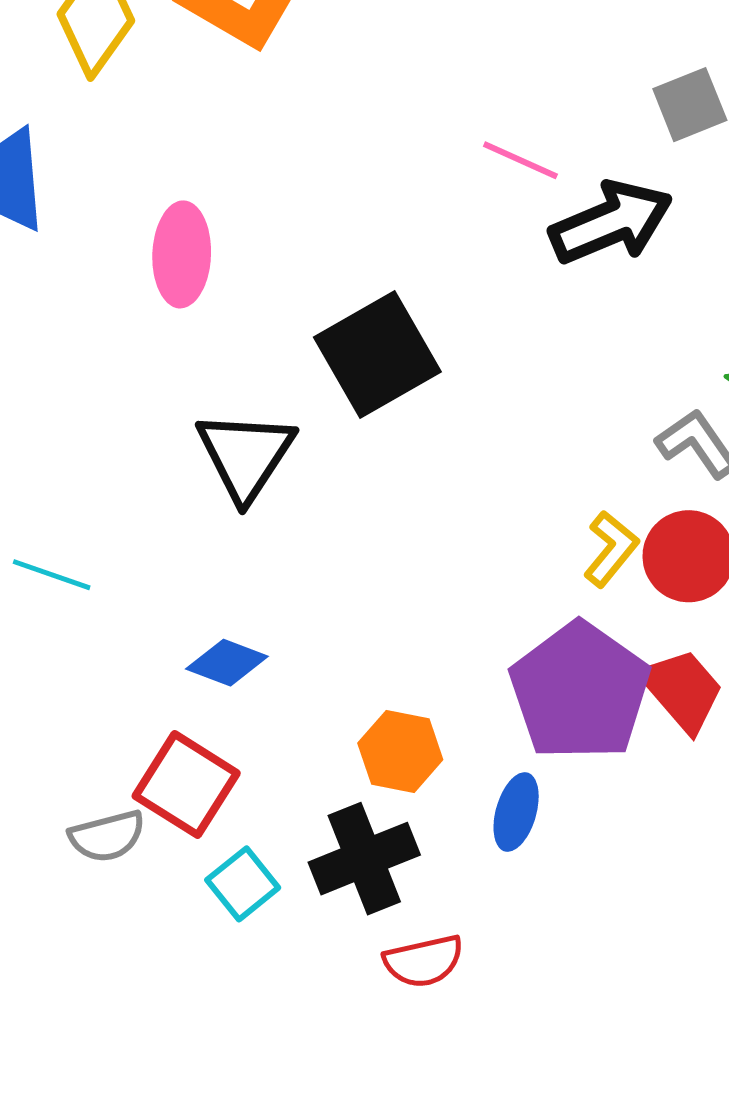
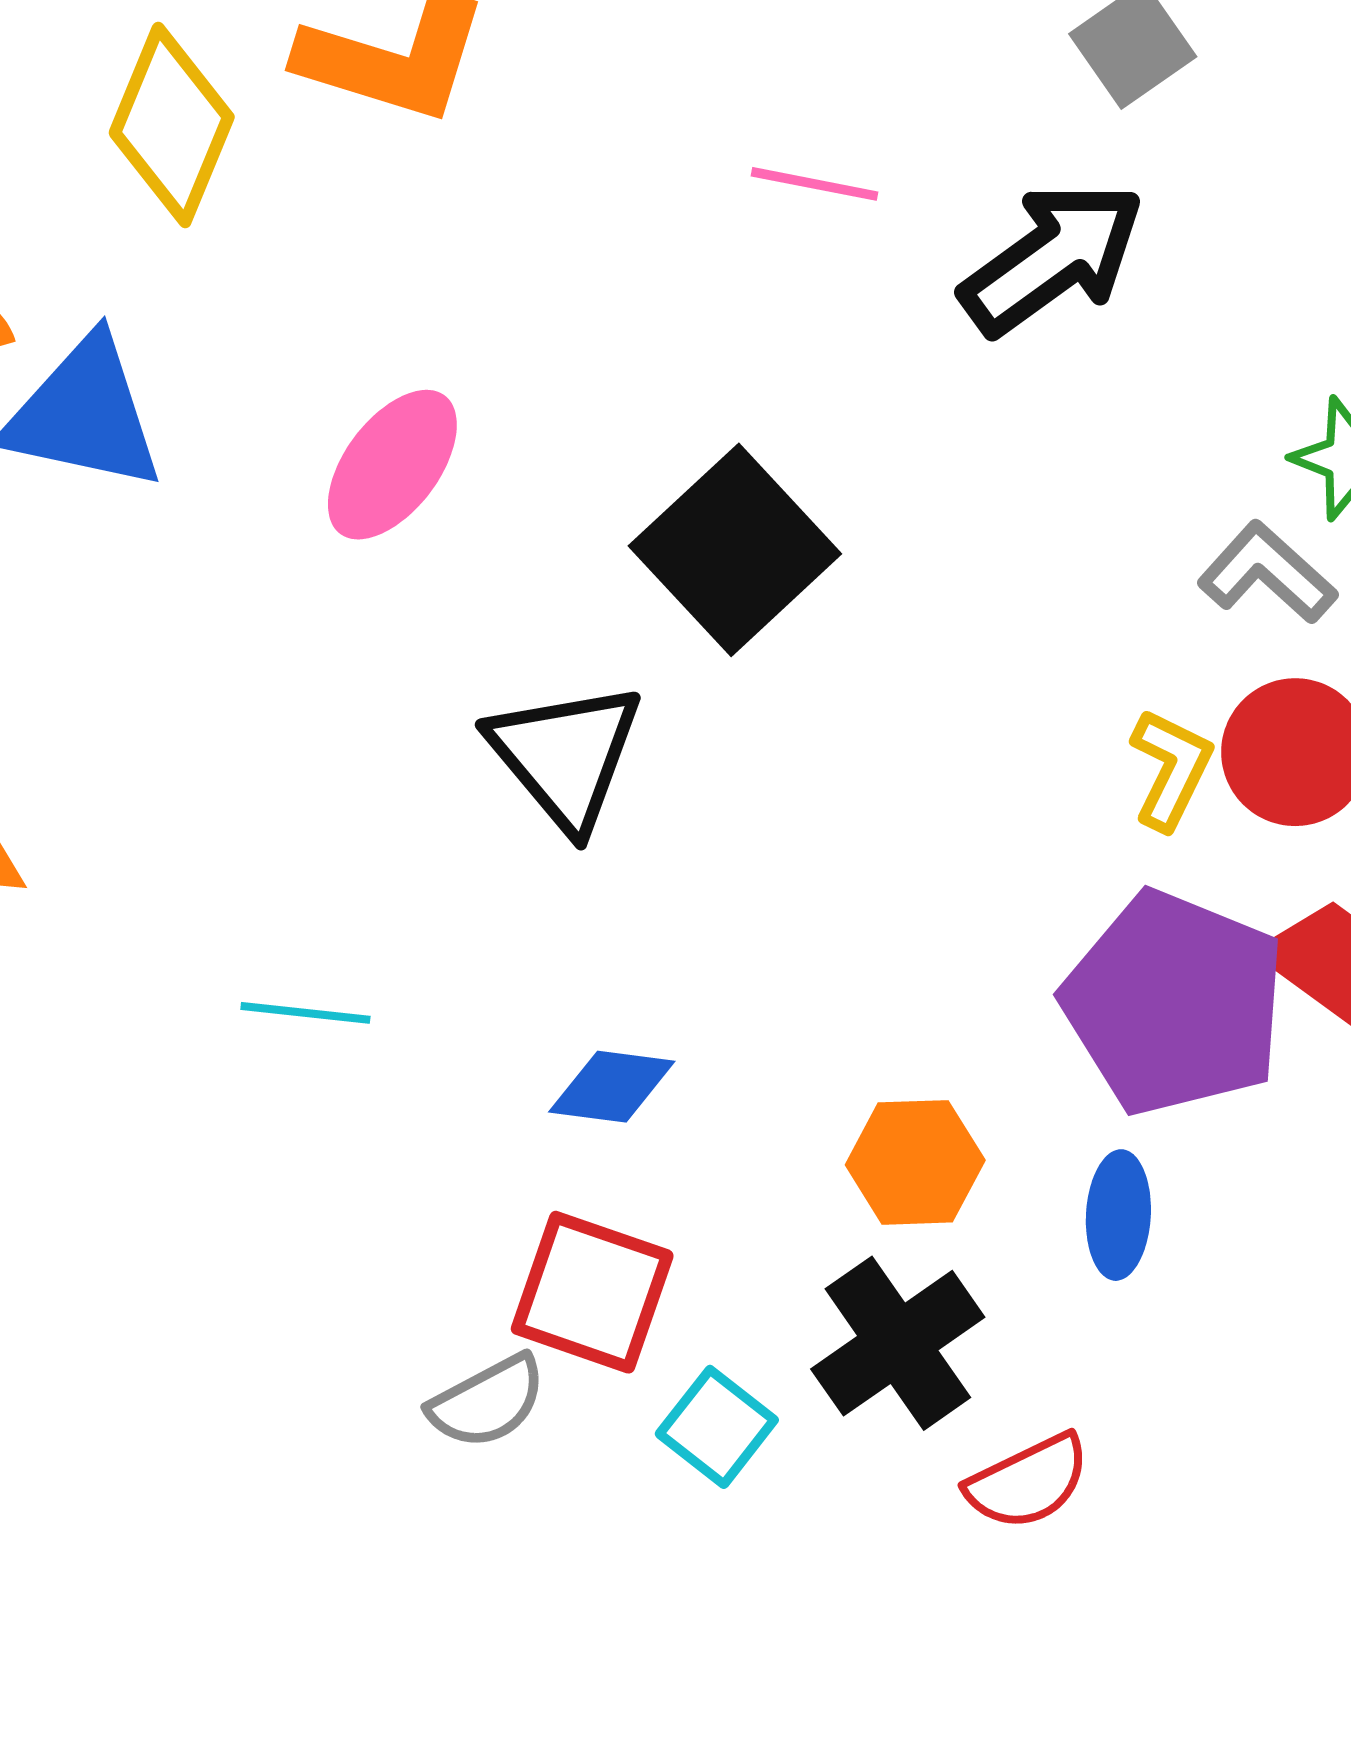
pink line: (520, 160) -> (815, 184), moved
pink ellipse: (182, 254) -> (392, 465), turned 48

